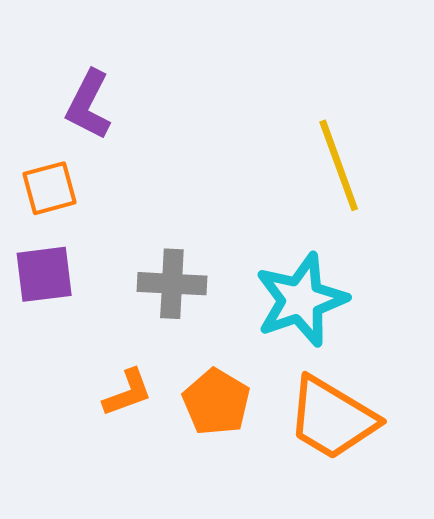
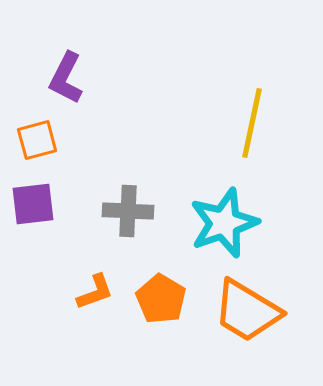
yellow line: (339, 165) -> (252, 123), turned 32

